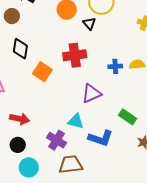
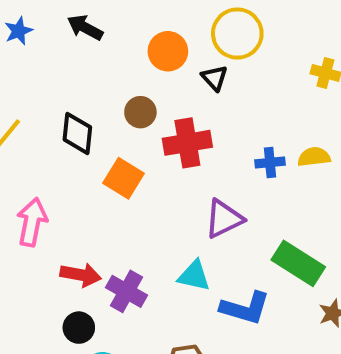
brown circle: (12, 16) -> (140, 112), moved
green rectangle: (128, 117) -> (298, 263), size x1.4
purple cross: (57, 140) -> (126, 291), moved

